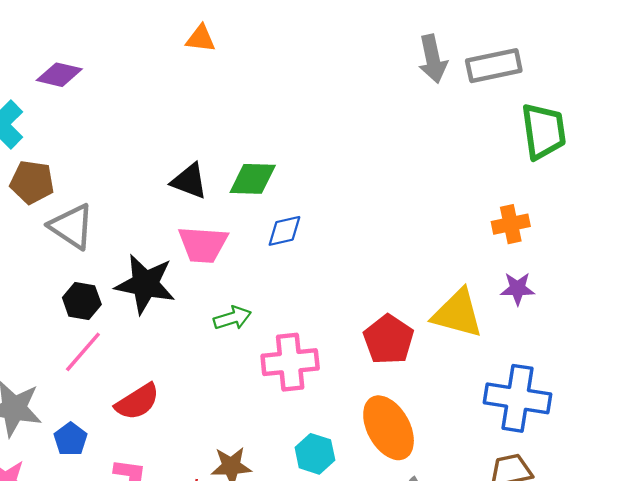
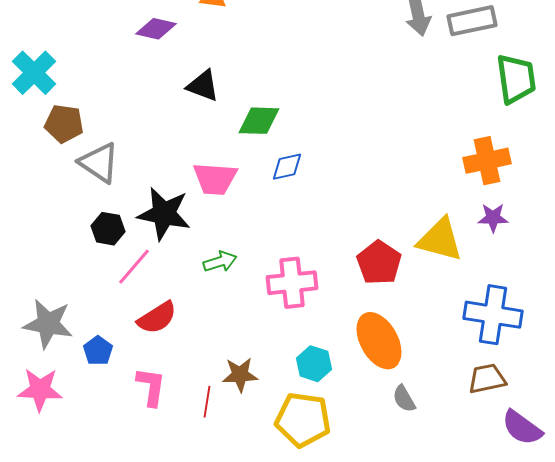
purple diamond: (59, 75) -> (156, 29), moved
black triangle: (189, 181) -> (203, 86), moved
orange cross: (511, 224) -> (487, 161), size x1.4
green arrow: (232, 318) -> (220, 262), moved
pink line: (83, 352) -> (134, 267), moved

